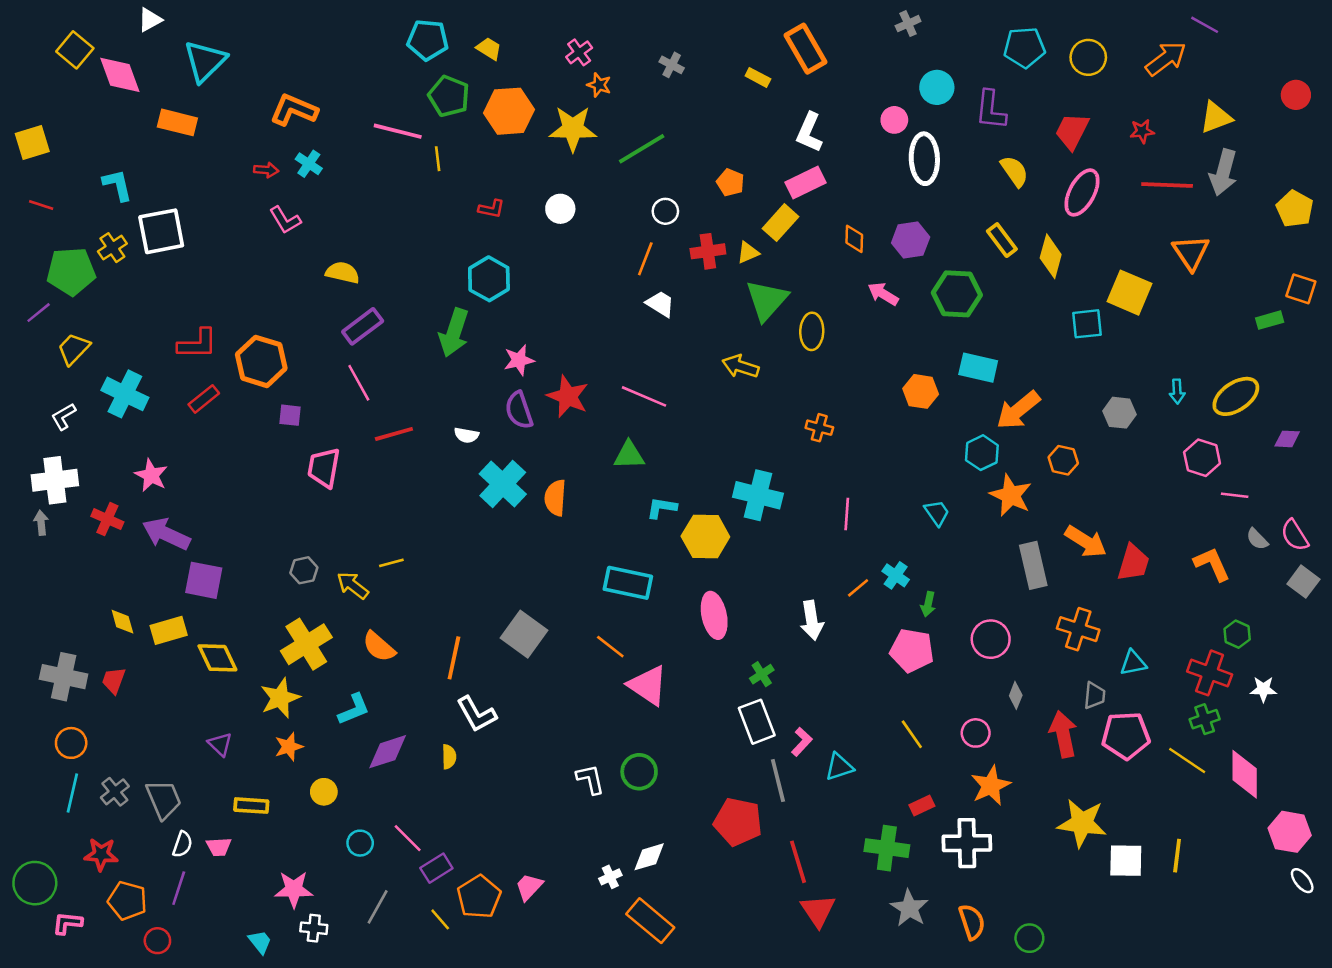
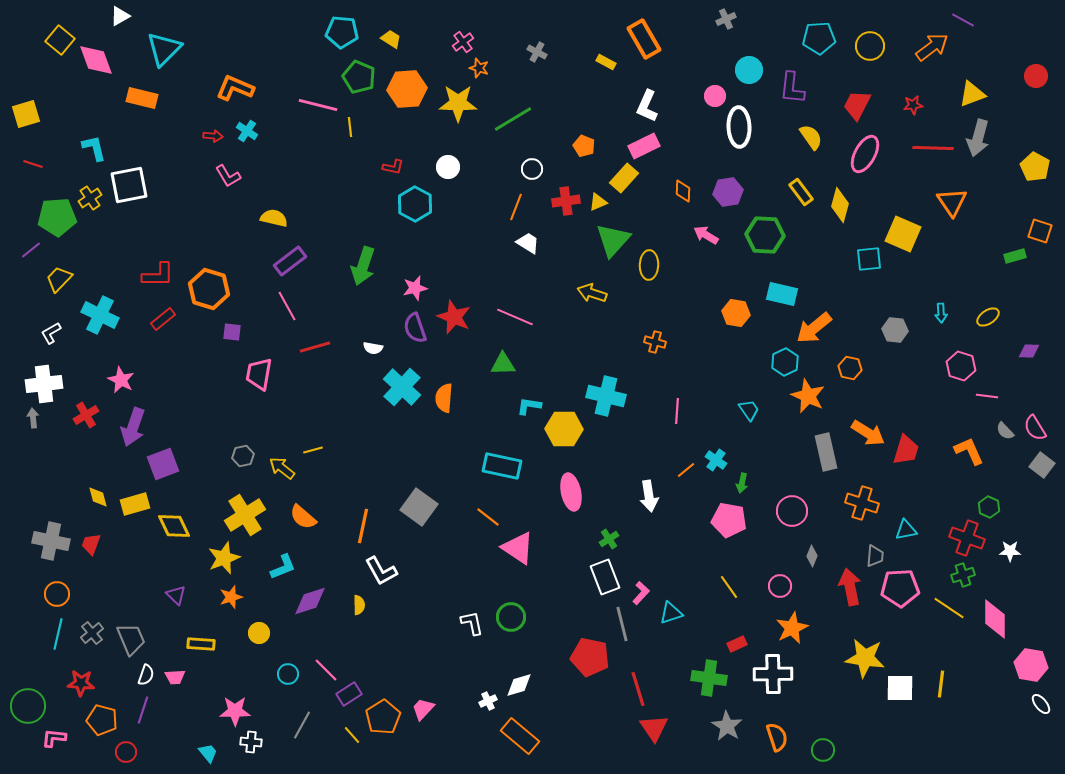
cyan hexagon: (489, 279) -> (415, 204), moved
yellow ellipse: (1236, 396) -> (988, 317), size x0.6
red cross: (107, 519) -> (86, 415), turned 35
purple arrow: (166, 534) -> (133, 427), turned -96
purple square: (204, 580) -> (163, 464), turned -32

